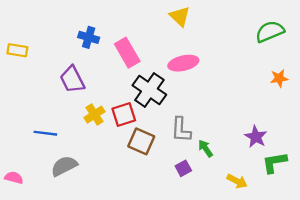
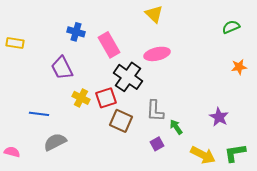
green semicircle: (270, 32) -> (231, 27), size x0.7
yellow cross: (94, 115) -> (81, 98), turned -30
green L-shape: (274, 162) -> (235, 153), moved
yellow arrow: (237, 181) -> (203, 155), size x1.4

